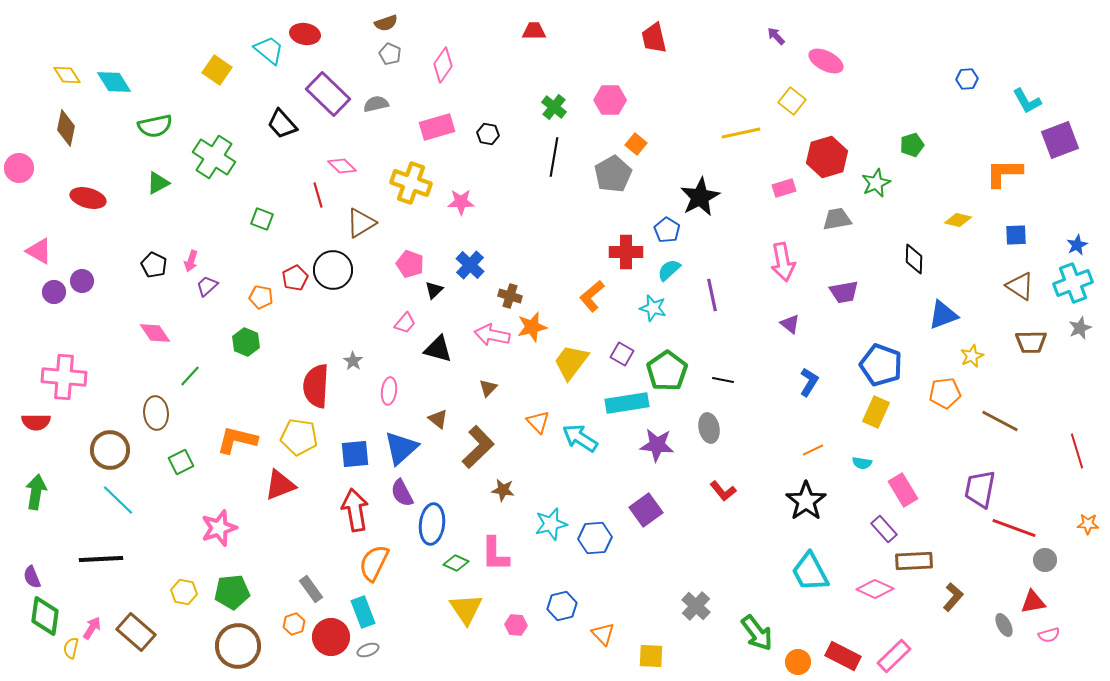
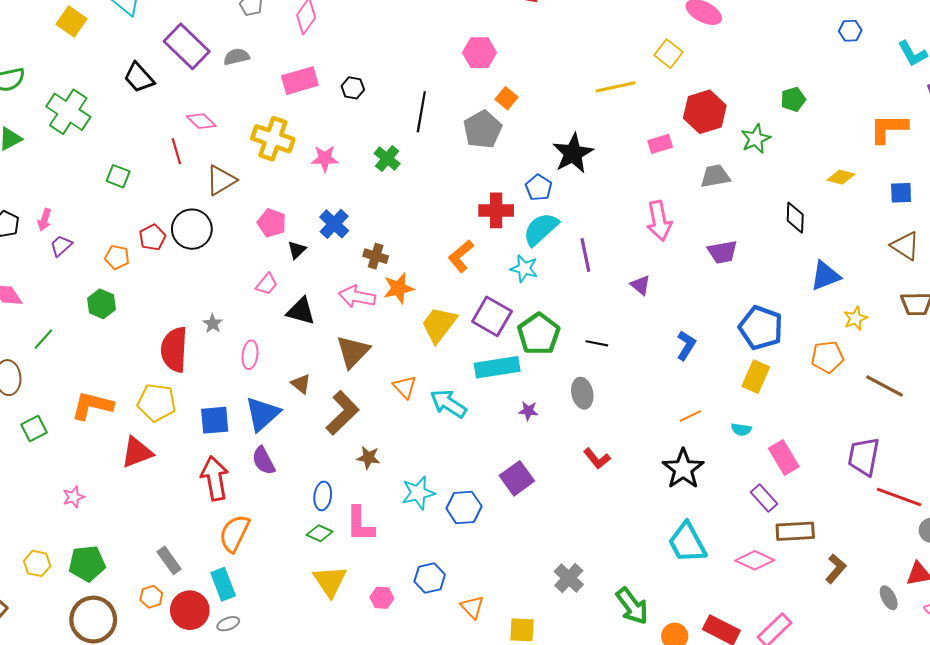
green cross: (554, 107) -> (387, 158), moved
cyan semicircle: (669, 270) -> (541, 229), size x1.5
purple triangle: (790, 324) -> (640, 285), moved
purple square: (622, 354) -> (492, 316), size x1.6
brown triangle: (488, 388) -> (353, 352), size x1.8
purple star: (657, 445) -> (528, 411), size x0.6
blue ellipse: (432, 524) -> (323, 496), moved, size x0.7
pink star: (219, 528) -> (73, 497), size x0.6

